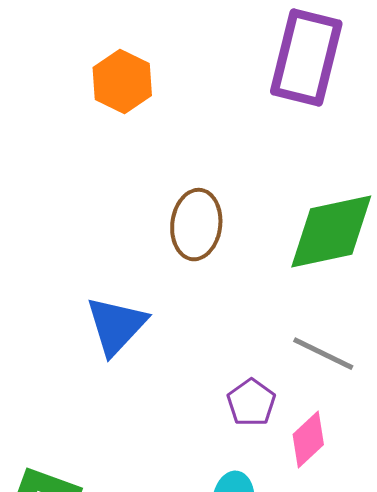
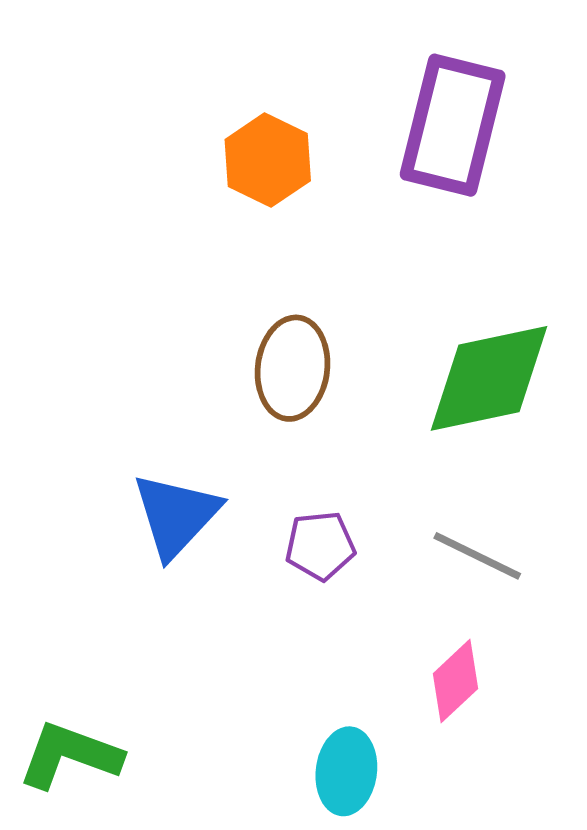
orange hexagon: (122, 82) -> (268, 160), moved
purple pentagon: (251, 403) -> (320, 546), moved, turned 30

